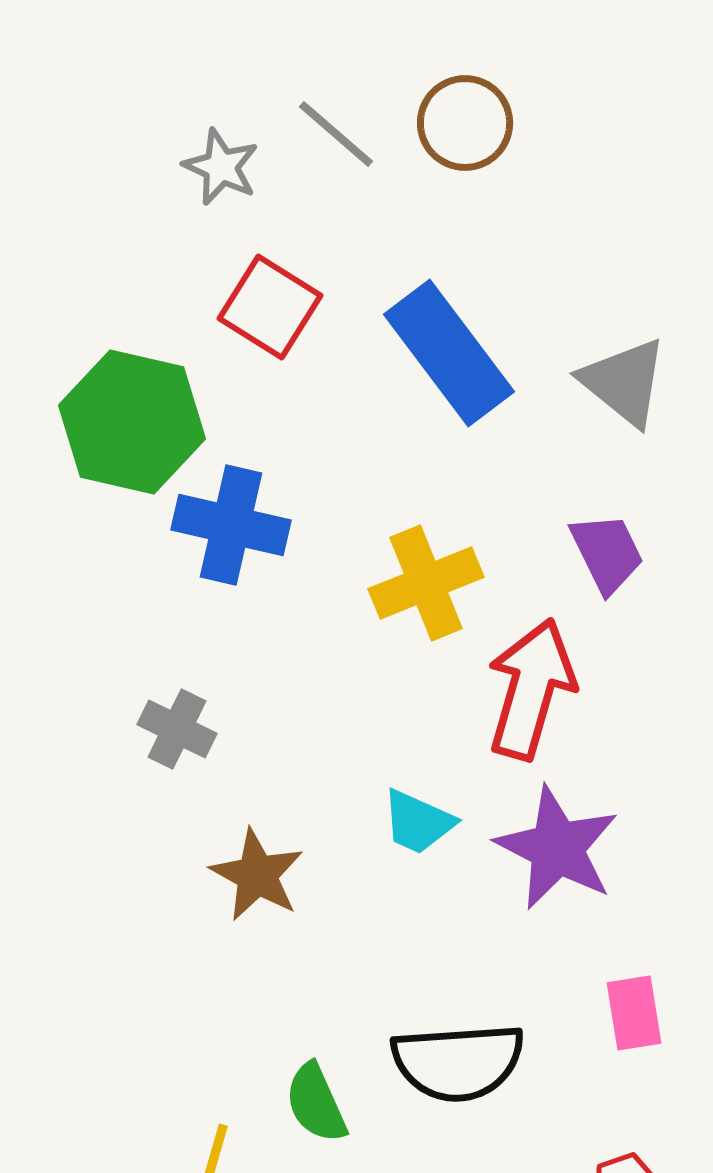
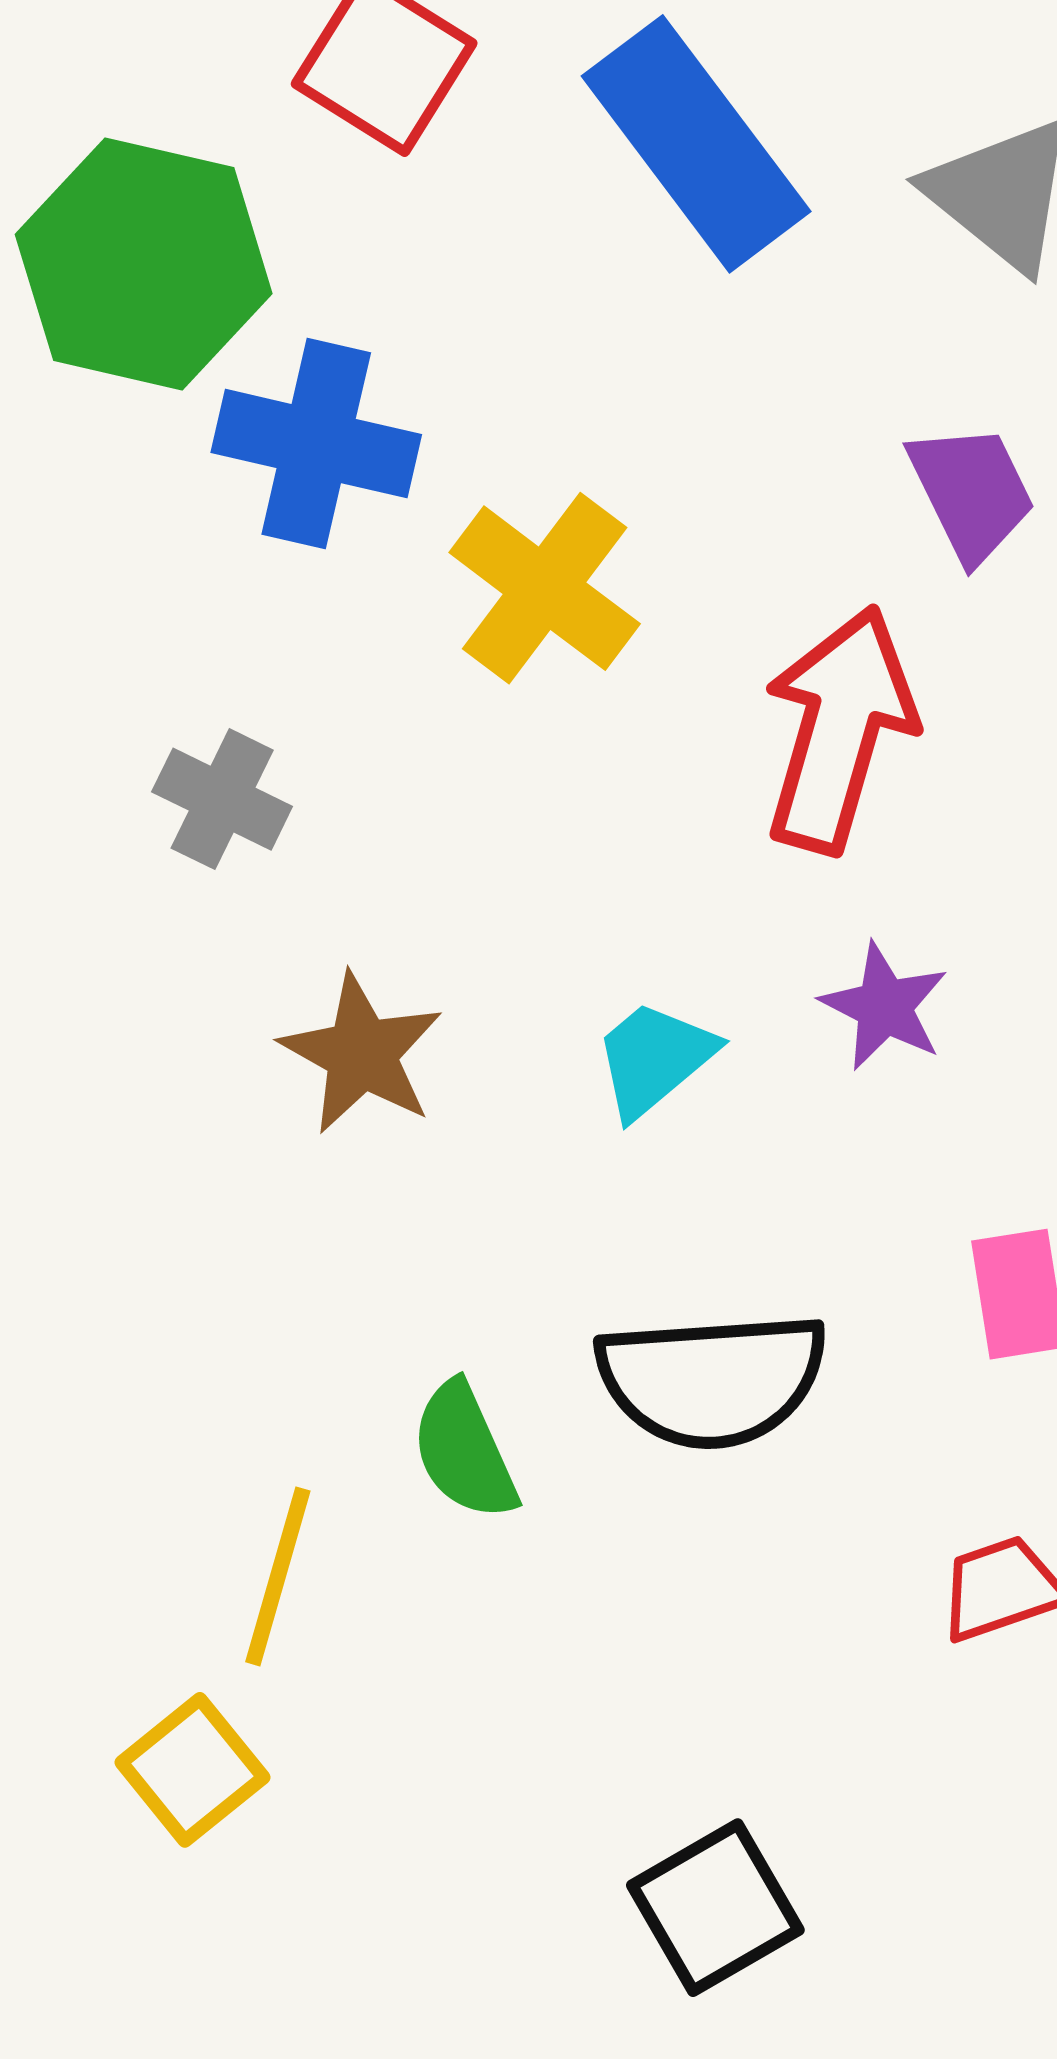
yellow cross: (426, 583) -> (545, 588), moved, turned -31
cyan trapezoid: (418, 822) -> (654, 1059), moved, turned 116
purple star: (557, 848) -> (884, 1007), size x0.6

